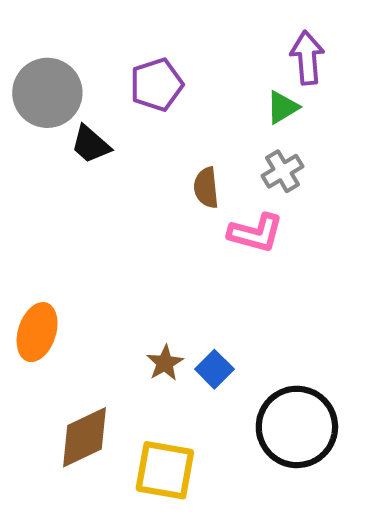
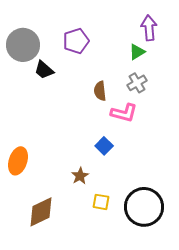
blue square: (214, 369) -> (104, 146), moved
yellow square: (165, 470) -> (101, 202), moved, size x0.6

